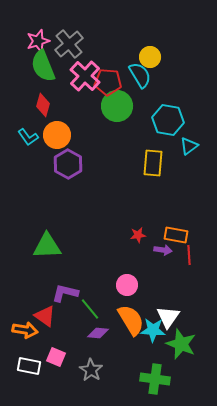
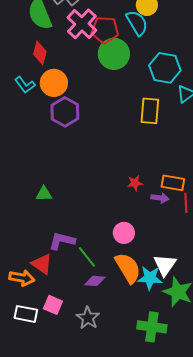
green triangle: (47, 246) -> (44, 194), size x0.6

